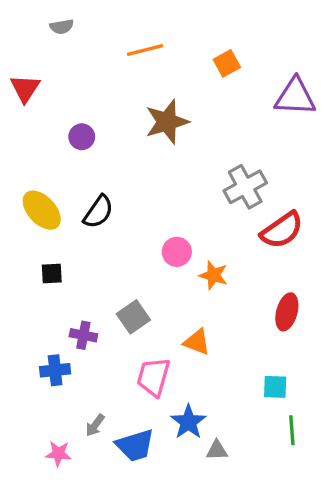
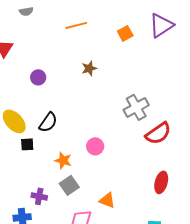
purple triangle: (295, 97) -> (161, 25), moved, turned -36
brown star: (167, 122) -> (89, 68), size x0.6
black square: (52, 274) -> (27, 144), moved
orange star: (213, 275) -> (63, 160), moved

